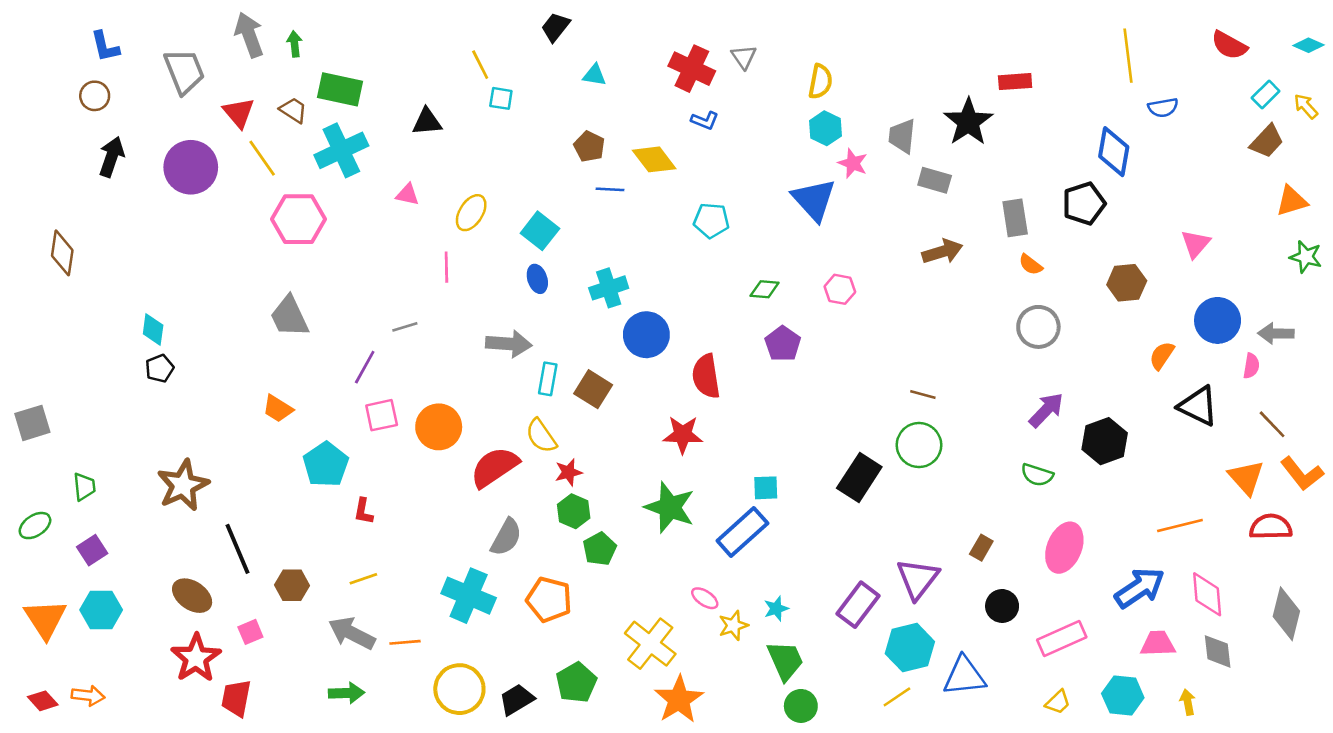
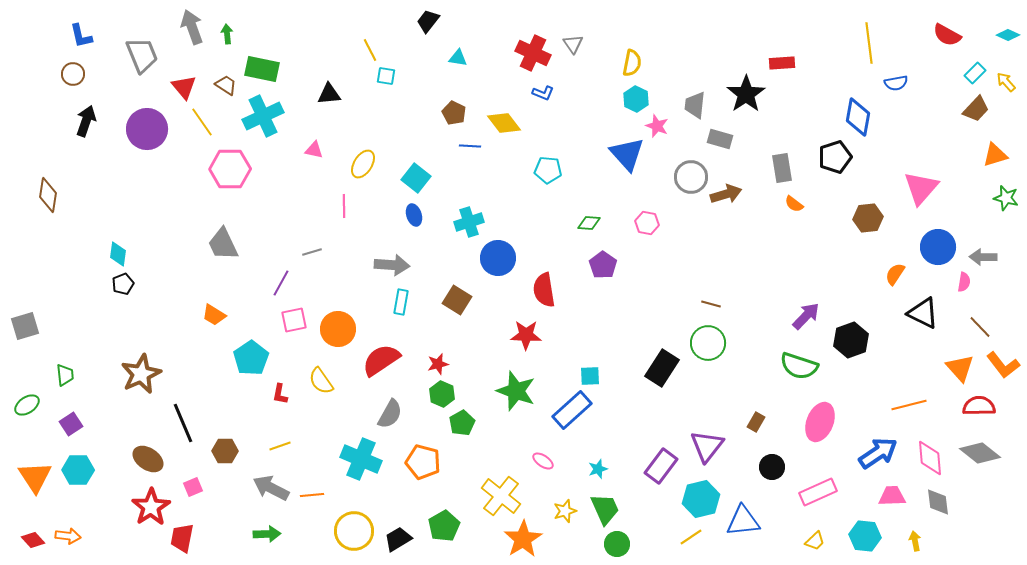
pink triangle: (1195, 244) -> (921, 188), size x1.5
gray circle: (1038, 327) -> (691, 177), moved
cyan rectangle: (548, 379) -> (401, 302), moved
yellow semicircle: (541, 436) -> (321, 381), moved
green semicircle: (1037, 475) -> (799, 366), size x1.5
gray diamond: (1286, 614) -> (980, 453), moved, turned -66
yellow star: (733, 625) -> (565, 511), moved

